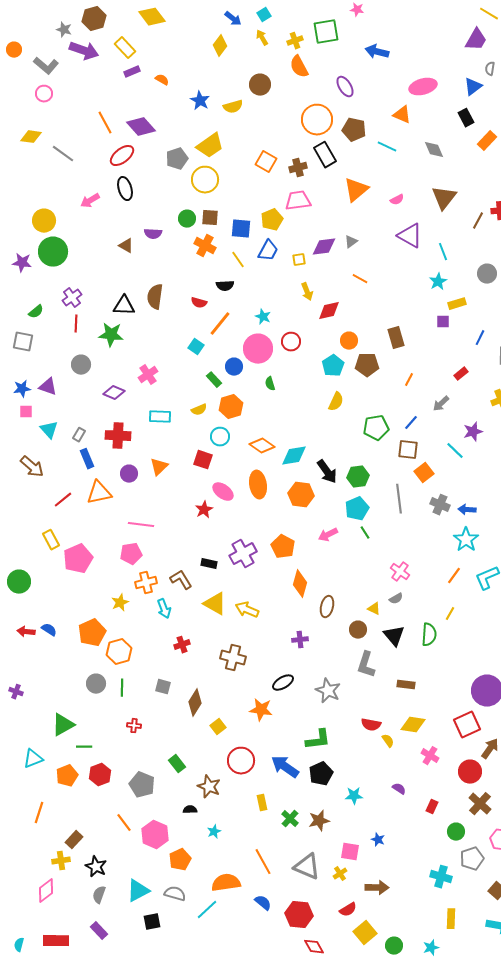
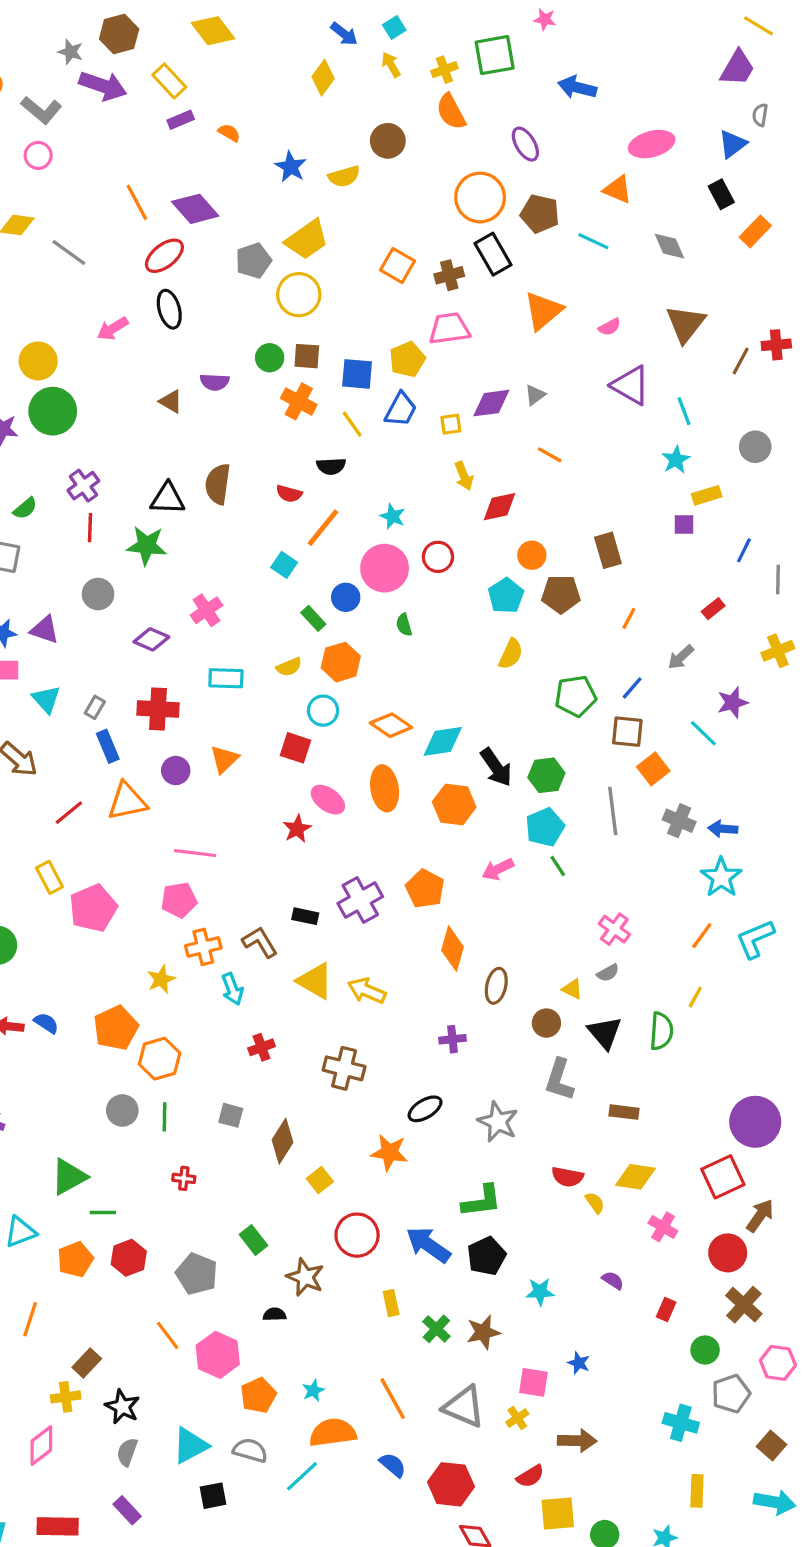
cyan star: (214, 832) -> (313, 1390), moved
yellow square: (365, 933) -> (558, 1513), turned 35

